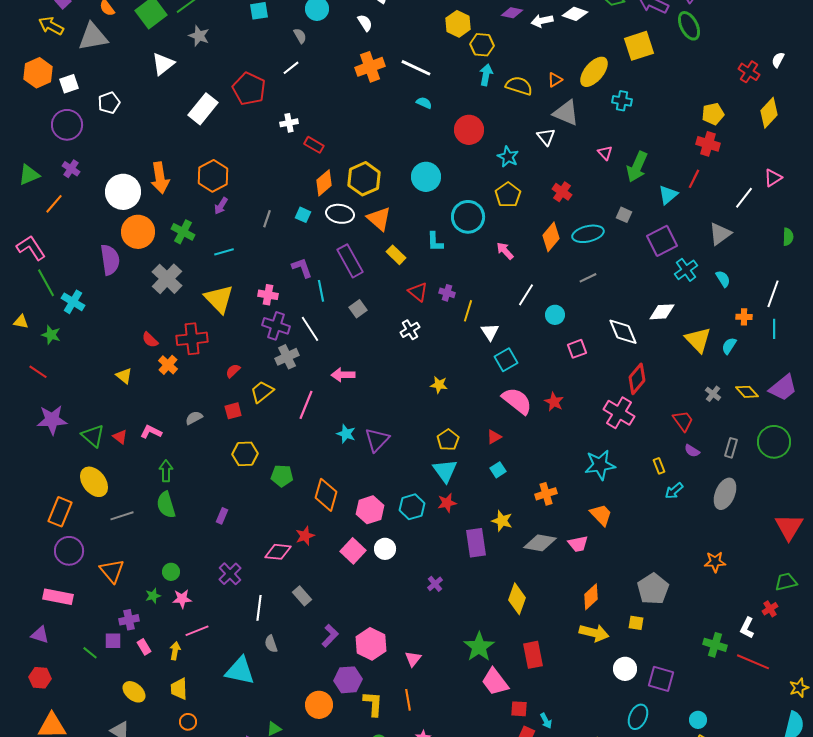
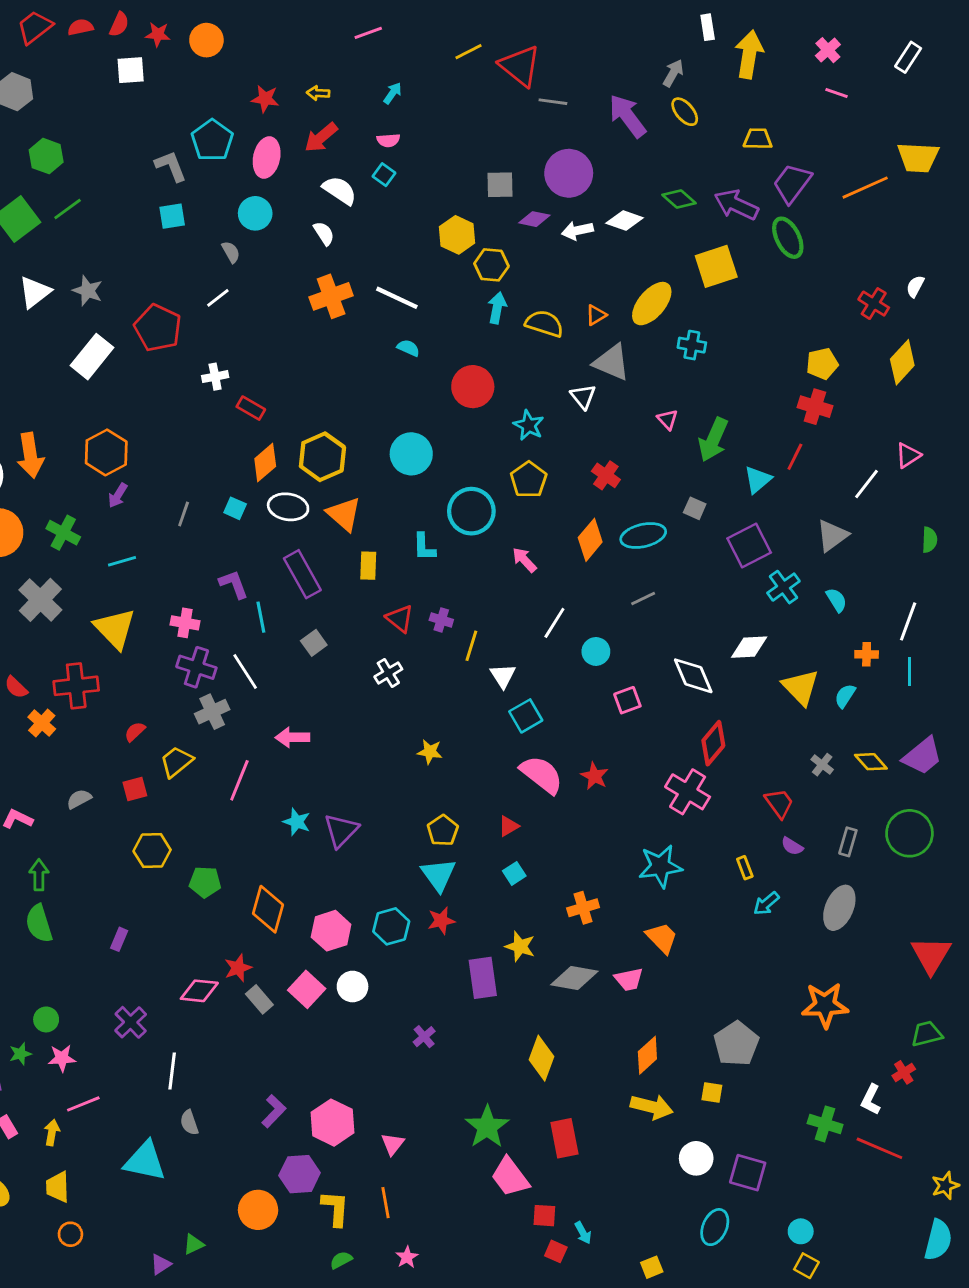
gray star: (199, 36) -> (88, 291), moved
yellow rectangle: (396, 255) -> (368, 566), turned 48
orange star: (715, 562) -> (825, 1005), size x1.5
gray rectangle: (302, 596) -> (259, 999), moved

